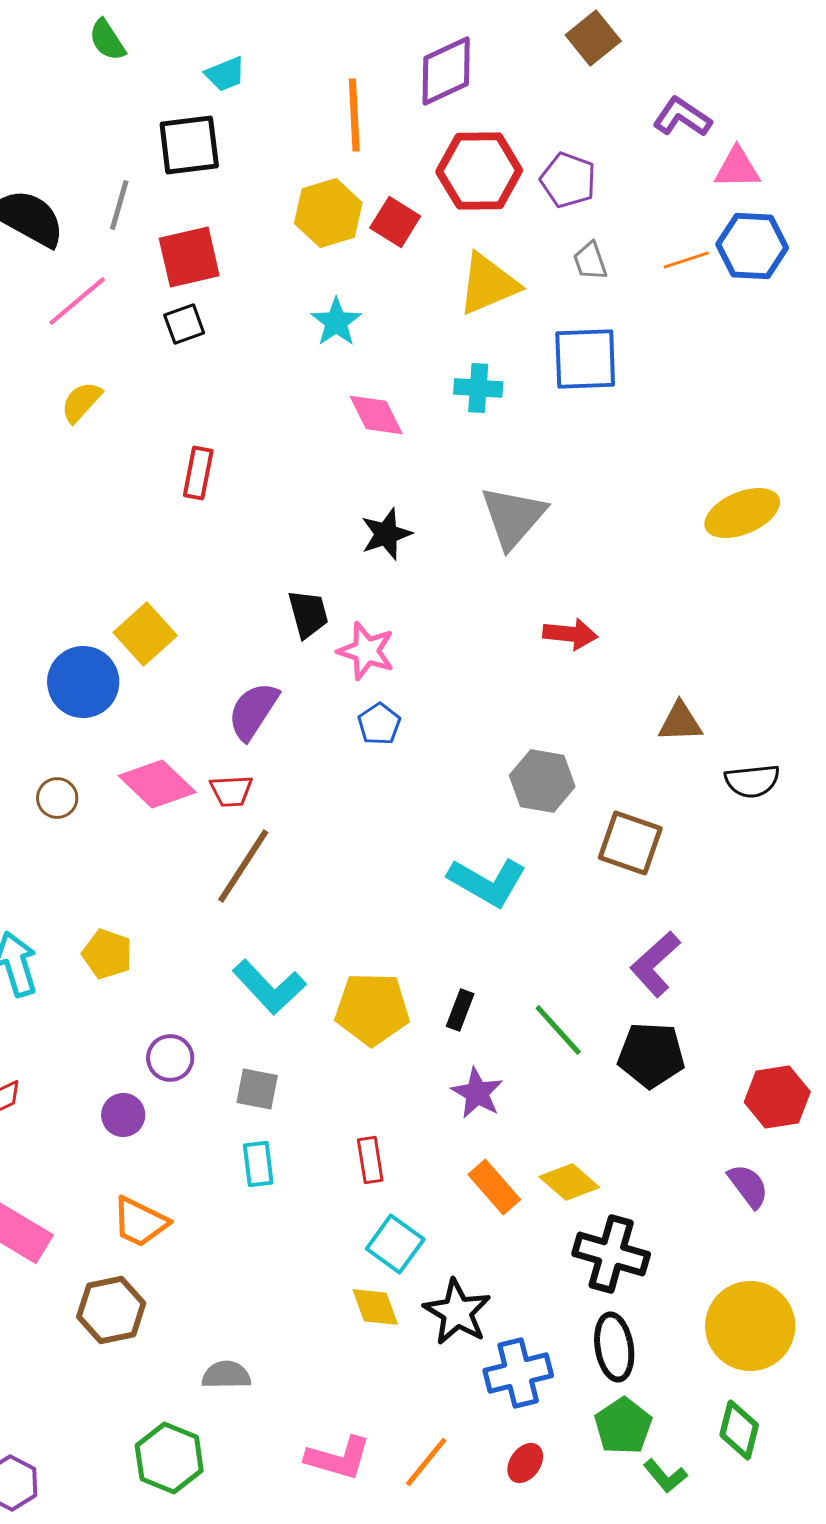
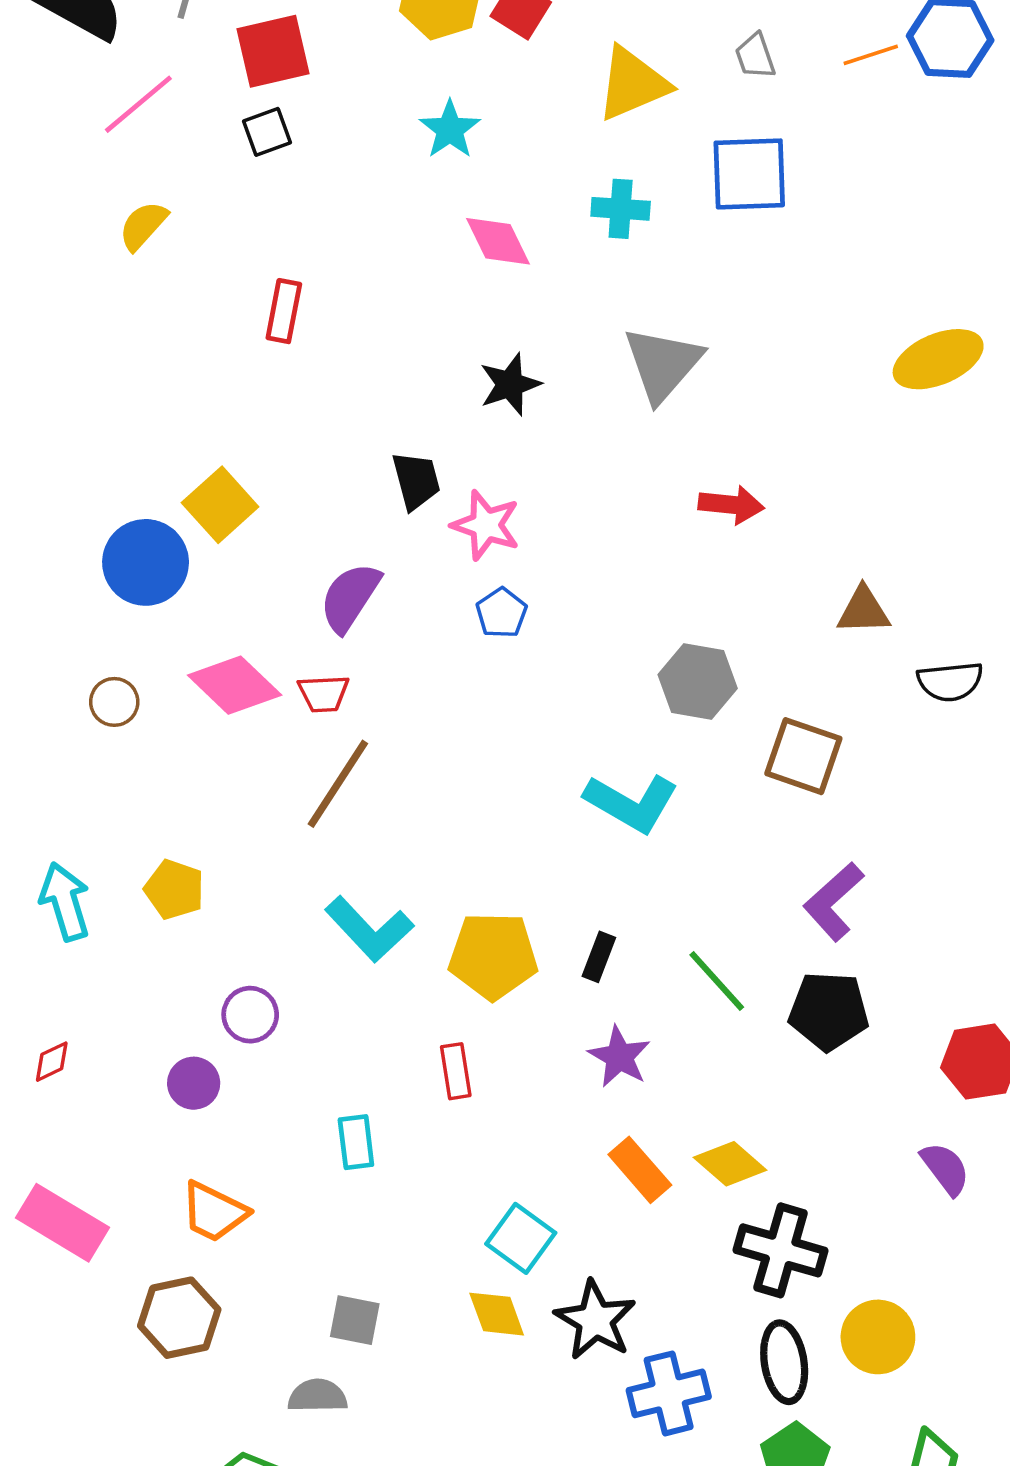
gray square: (257, 1089) -> (355, 1320), moved
red rectangle: (370, 1160) -> (456, 1071), moved
yellow circle: (750, 1326) -> (878, 1337), moved, size x0.7

